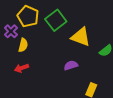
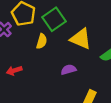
yellow semicircle: (23, 45) -> (42, 41), moved

